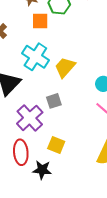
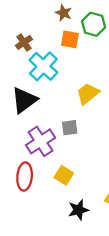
cyan cross: (35, 57) -> (43, 66), moved
black star: (42, 170) -> (78, 210), moved, turned -30

